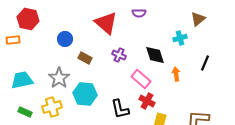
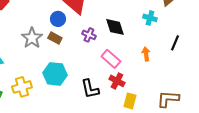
cyan cross: (180, 38) -> (150, 18), turned 32
blue circle: (65, 39) -> (58, 19), moved
black diamond: (155, 55) -> (115, 27), moved
gray star: (59, 78) -> (32, 38), moved

